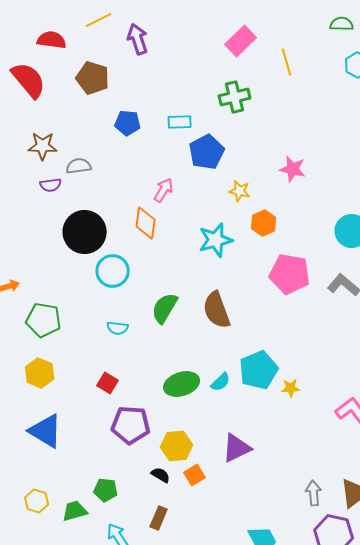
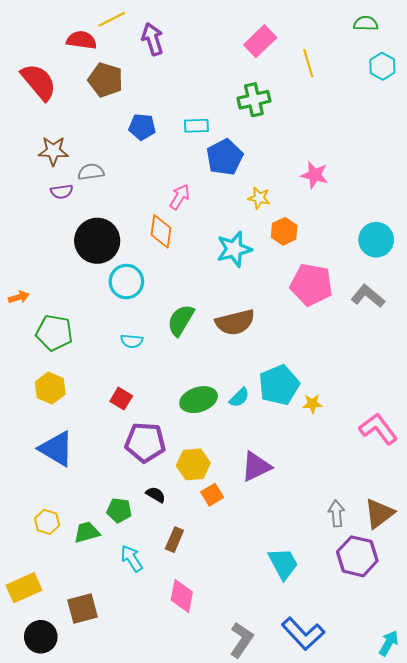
red semicircle: (52, 40) -> (81, 40), moved
brown semicircle: (217, 310) -> (235, 322), turned -84
black semicircle: (161, 475) -> (156, 495), moved

